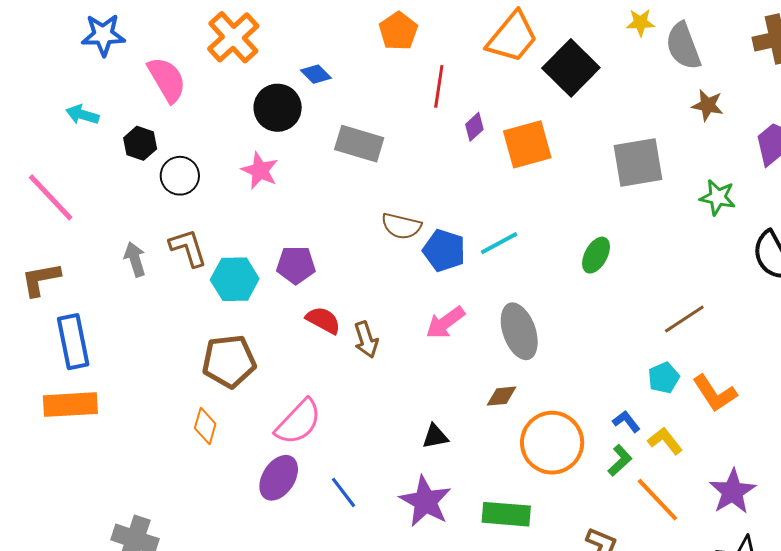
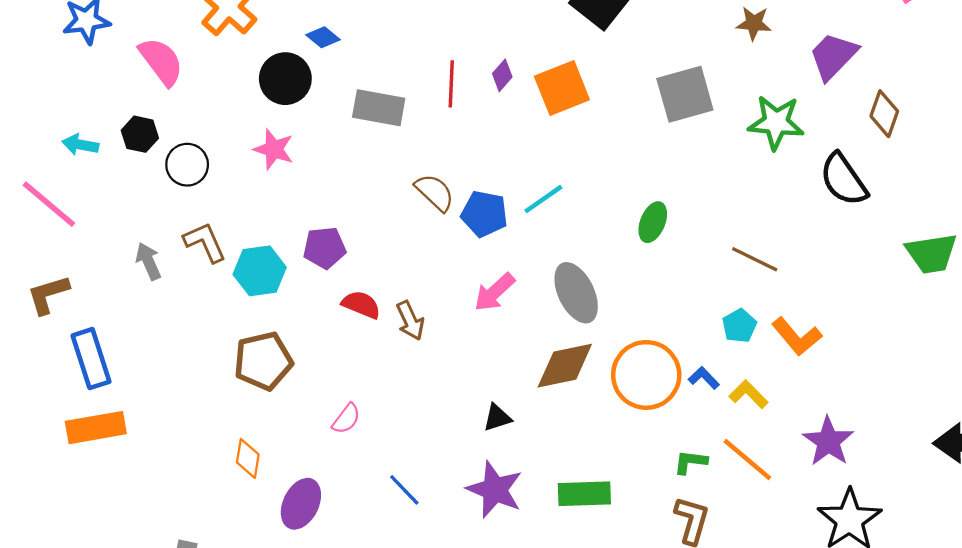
red line: (439, 86) -> (451, 84), moved
cyan arrow: (82, 115) -> (80, 145), moved
green star: (718, 197) -> (776, 122), size x1.4
brown semicircle: (401, 226) -> (435, 192), turned -144
green ellipse: (596, 255) -> (653, 222), moved
brown line: (684, 319) -> (755, 259), turned 66
brown diamond: (502, 396) -> (565, 366), size x1.8
pink semicircle: (298, 422) -> (346, 419), size x0.6
orange diamond: (205, 426) -> (248, 458), moved
orange circle: (552, 443) -> (646, 375), moved
green L-shape: (620, 460) -> (690, 462), moved, turned -124
purple ellipse: (279, 478) -> (301, 504), moved

